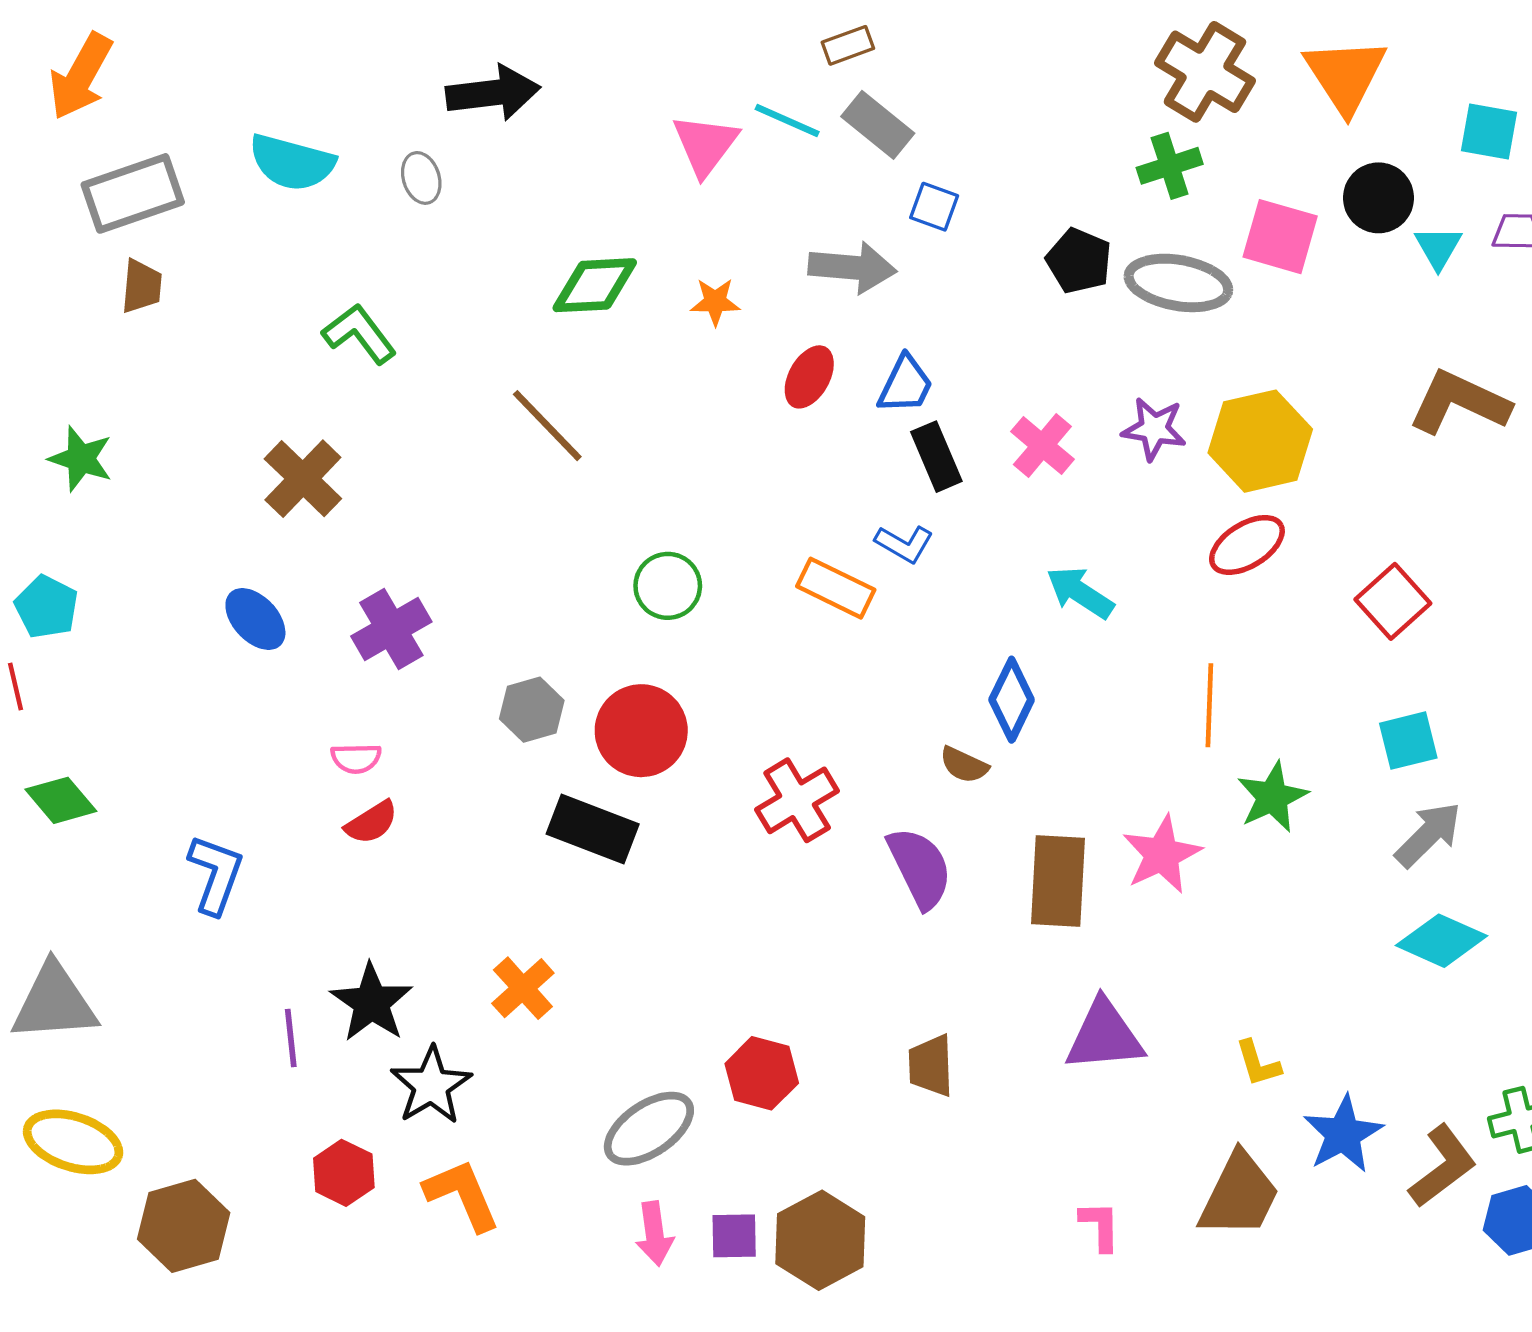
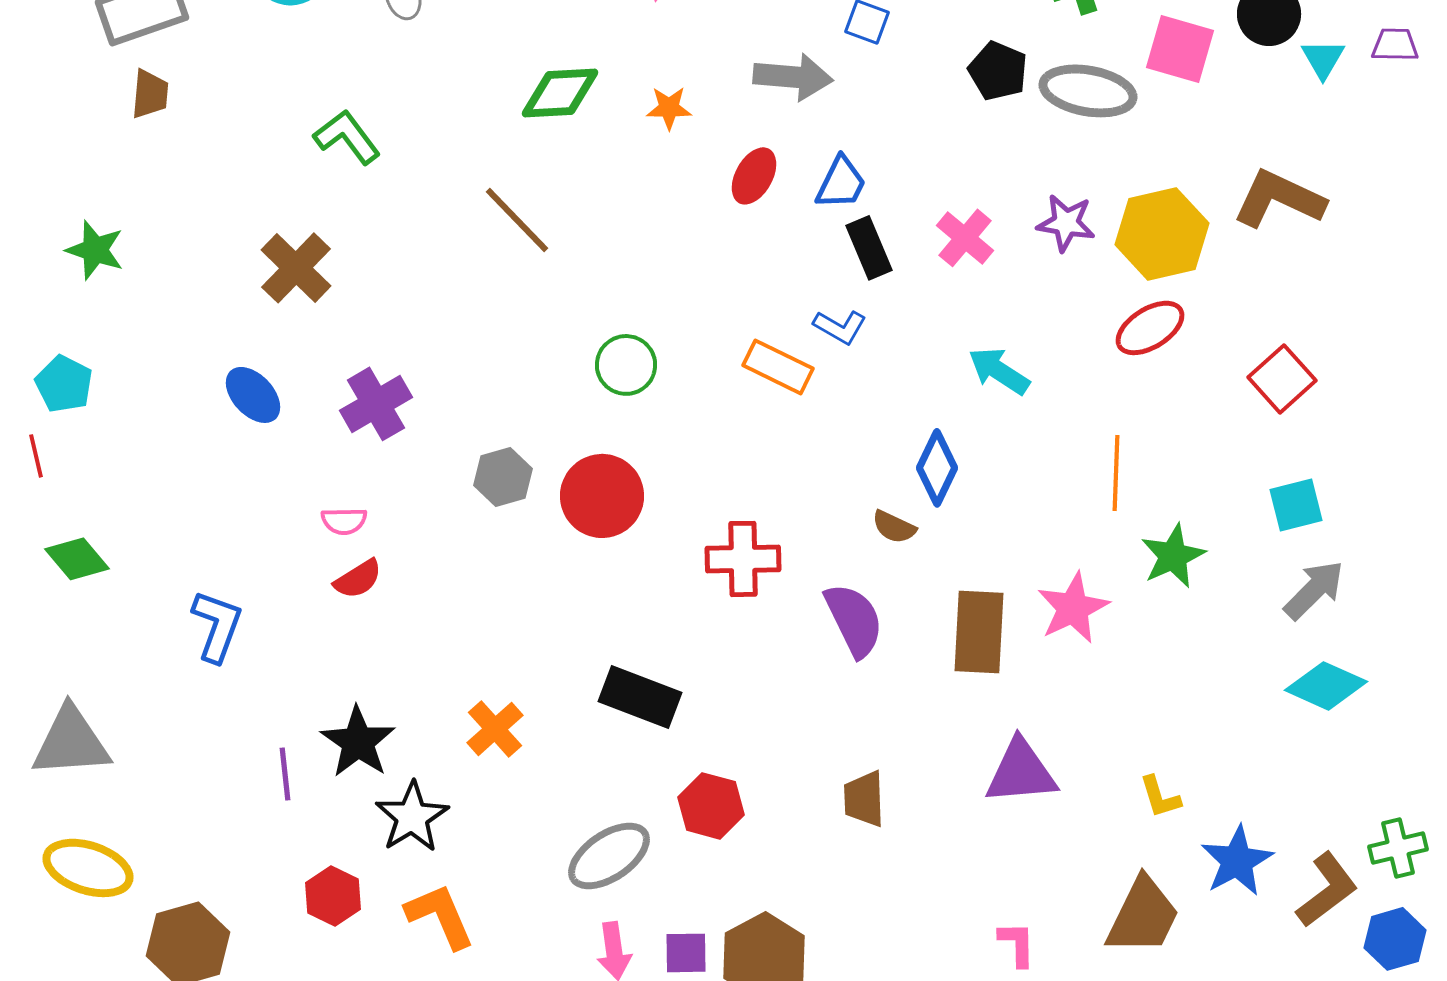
brown L-shape: (1459, 402) -> (1279, 199), moved
red cross: (797, 800) -> (743, 559), turned 30
black rectangle: (593, 829) -> (640, 697), moved

